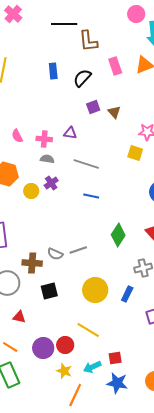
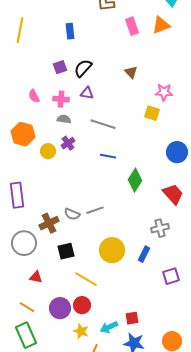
black semicircle: (82, 78) -> (83, 68), moved
purple square: (93, 107) -> (60, 67), moved
green diamond: (118, 235) -> (135, 180), moved
brown cross: (32, 263) -> (49, 223), turned -30
yellow line: (88, 330) -> (86, 279), moved

